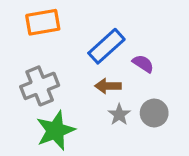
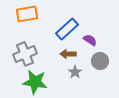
gray circle: (154, 113) -> (100, 61), moved
green star: (56, 131) -> (35, 82), turned 30

